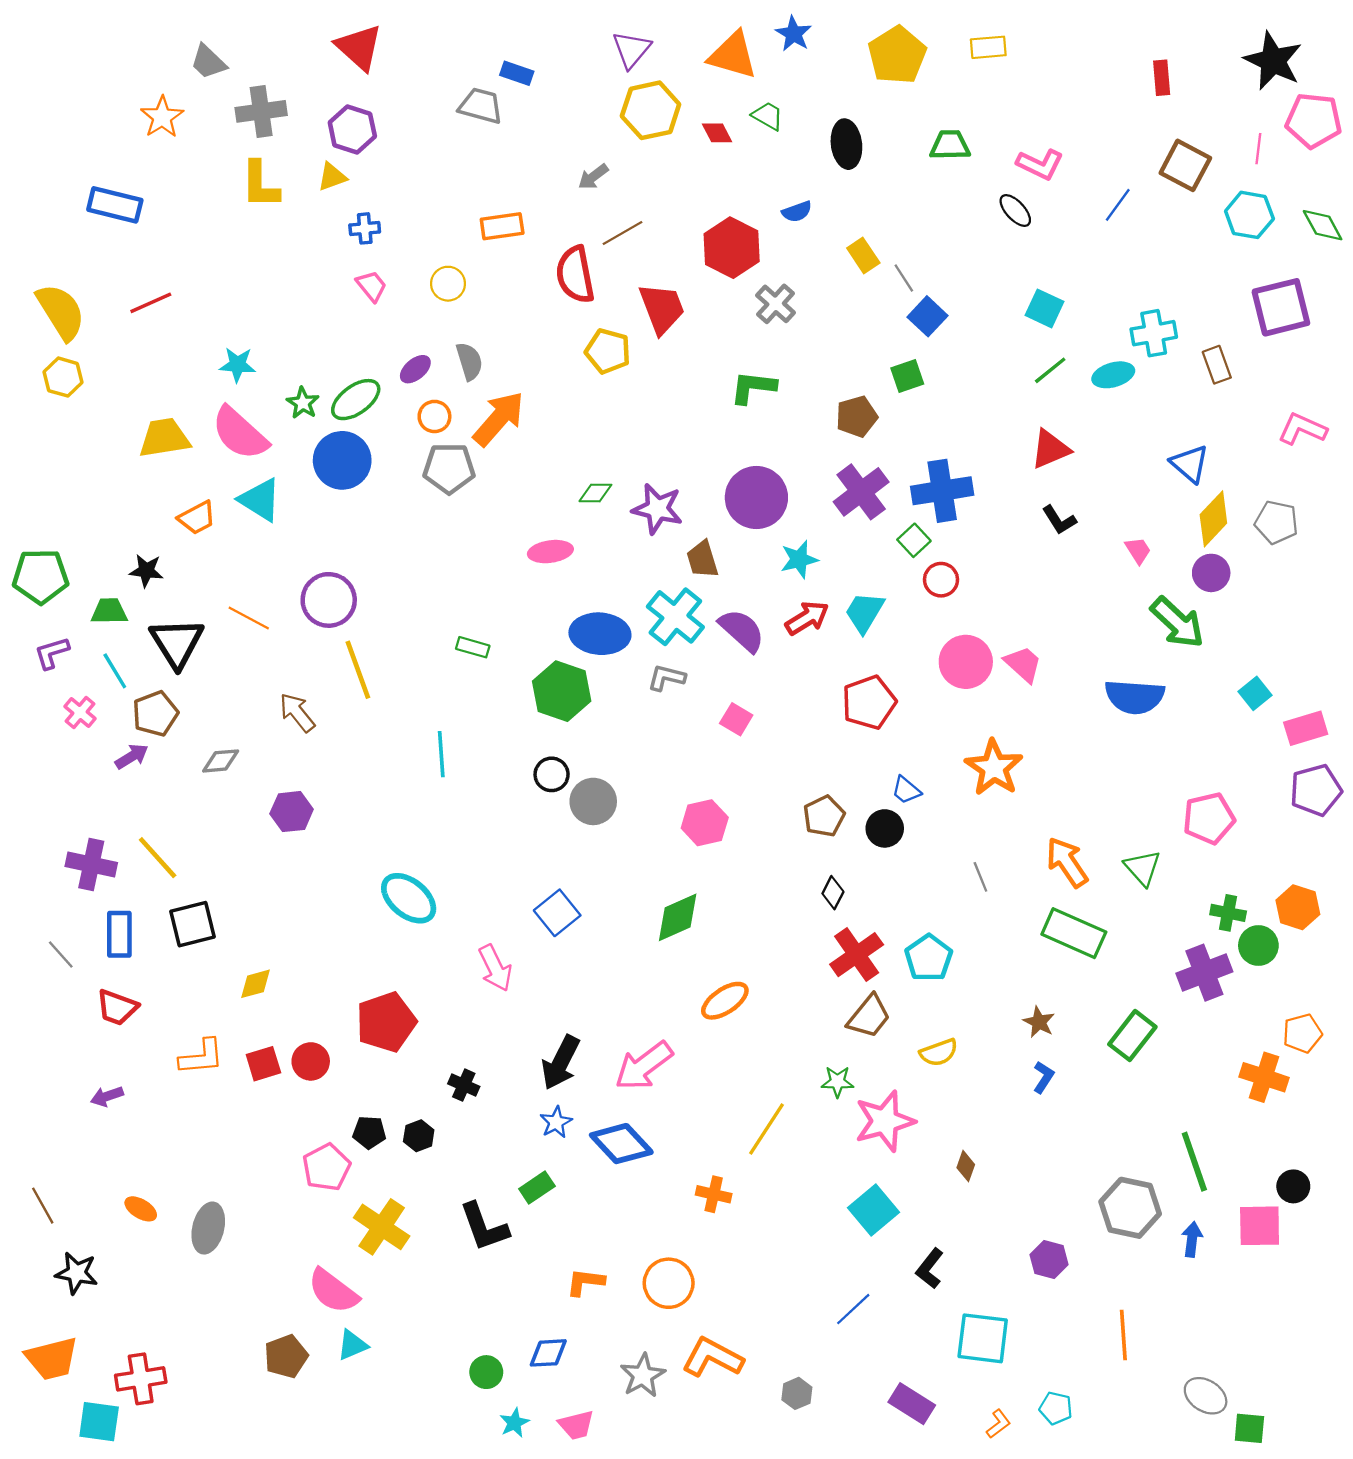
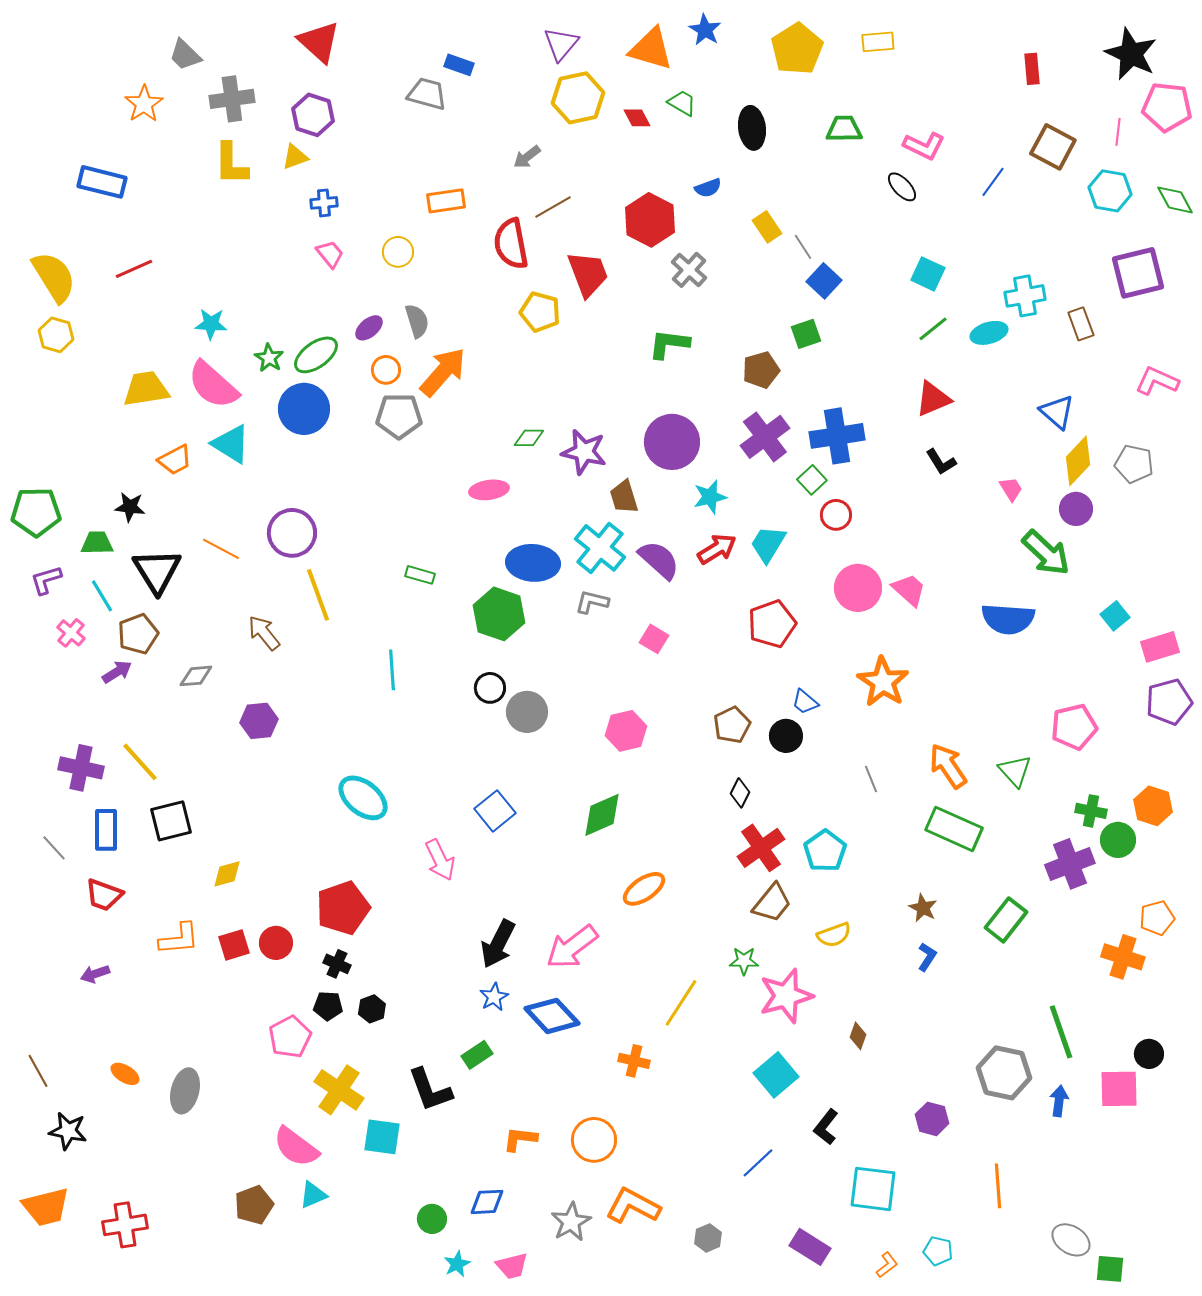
black cross: (464, 1085) -> (337, 964), moved
cyan square: (99, 1422) -> (382, 1137), moved

